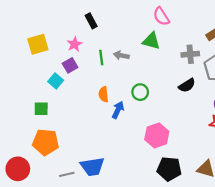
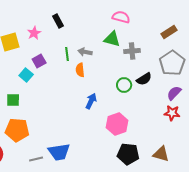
pink semicircle: (161, 16) -> (121, 17), turned 138
pink star: (75, 44) -> (34, 33), moved
gray cross: (190, 54) -> (132, 51), moved
green circle: (140, 92) -> (124, 85), moved
orange semicircle: (103, 94) -> (80, 70), moved
blue arrow: (118, 110) -> (91, 101), moved

